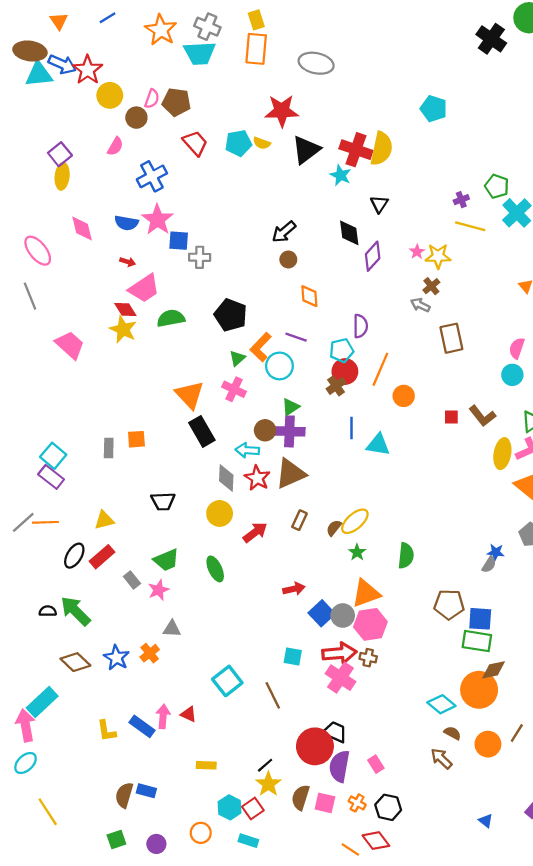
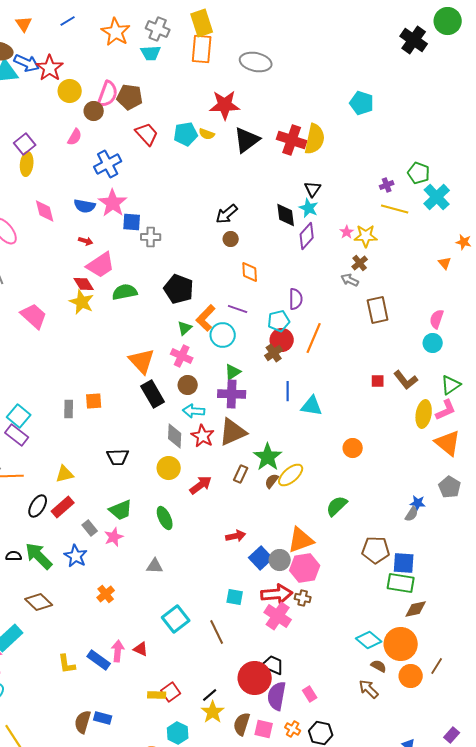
yellow rectangle: (256, 20) -> (202, 23), size x1.5
cyan trapezoid: (200, 53) -> (151, 53), size x0.7
pink semicircle: (152, 99) -> (108, 94), size x1.5
cyan star: (340, 175) -> (309, 208), moved
orange circle: (404, 396) -> (353, 448), moved
brown circle: (265, 430) -> (188, 385), moved
green star: (357, 552) -> (268, 457), moved, size x1.8
green semicircle: (406, 556) -> (337, 506), turned -140
gray triangle: (172, 629) -> (155, 566), moved
blue star: (116, 658) -> (76, 556), moved
orange circle: (479, 690) -> (401, 644), moved
red square: (253, 808) -> (171, 692), moved

